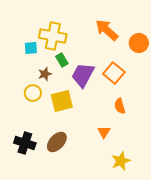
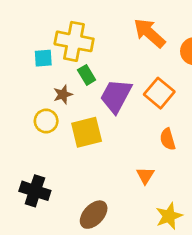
brown ellipse: (57, 142) -> (94, 215), moved

